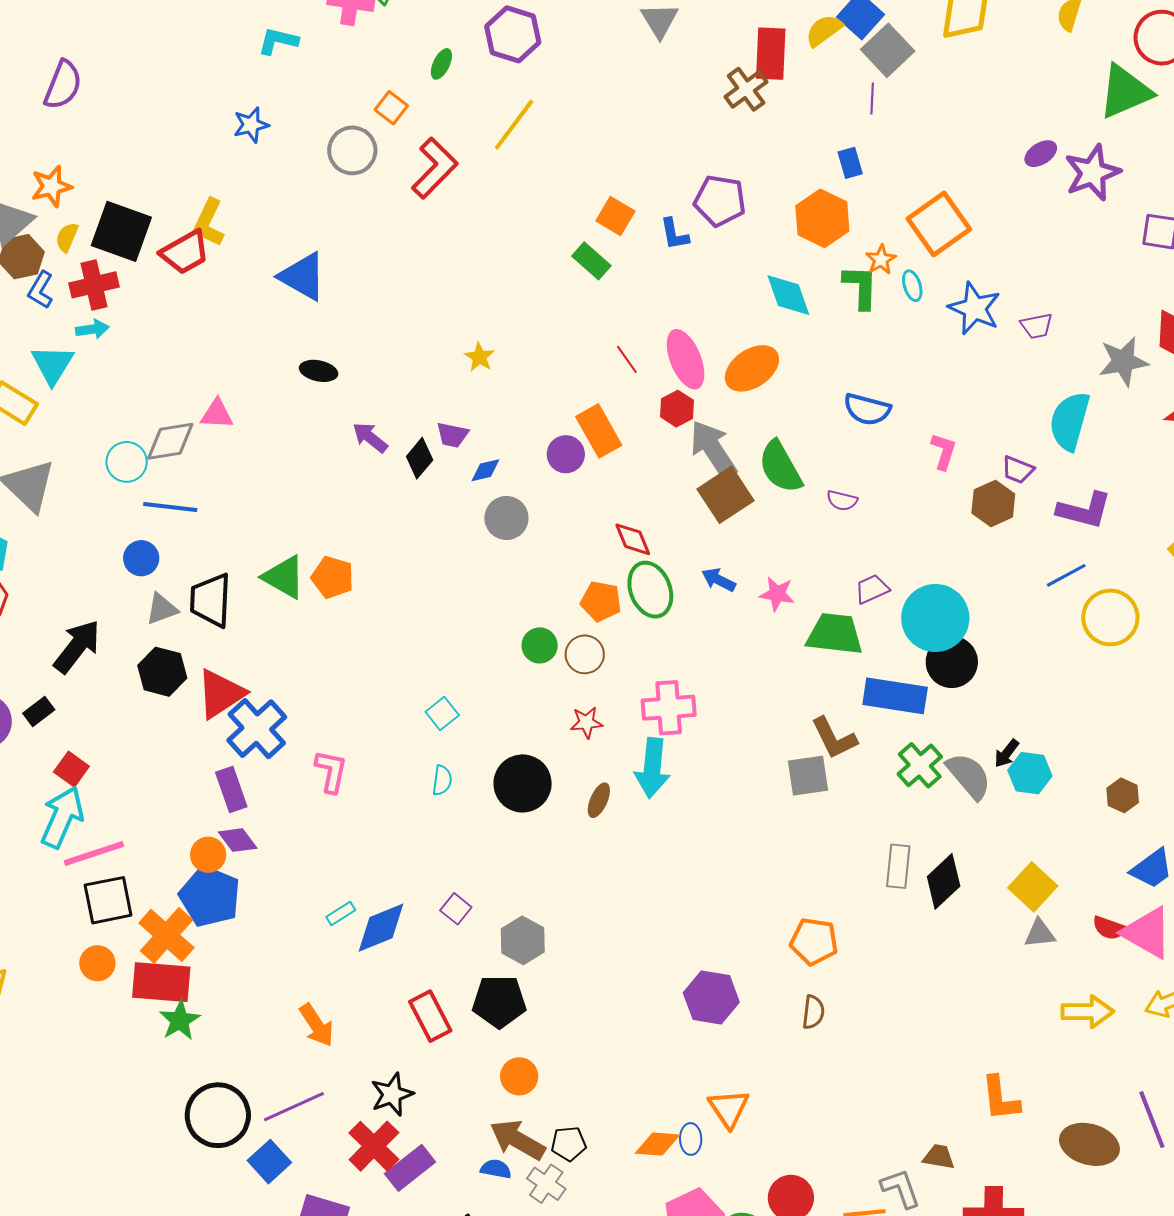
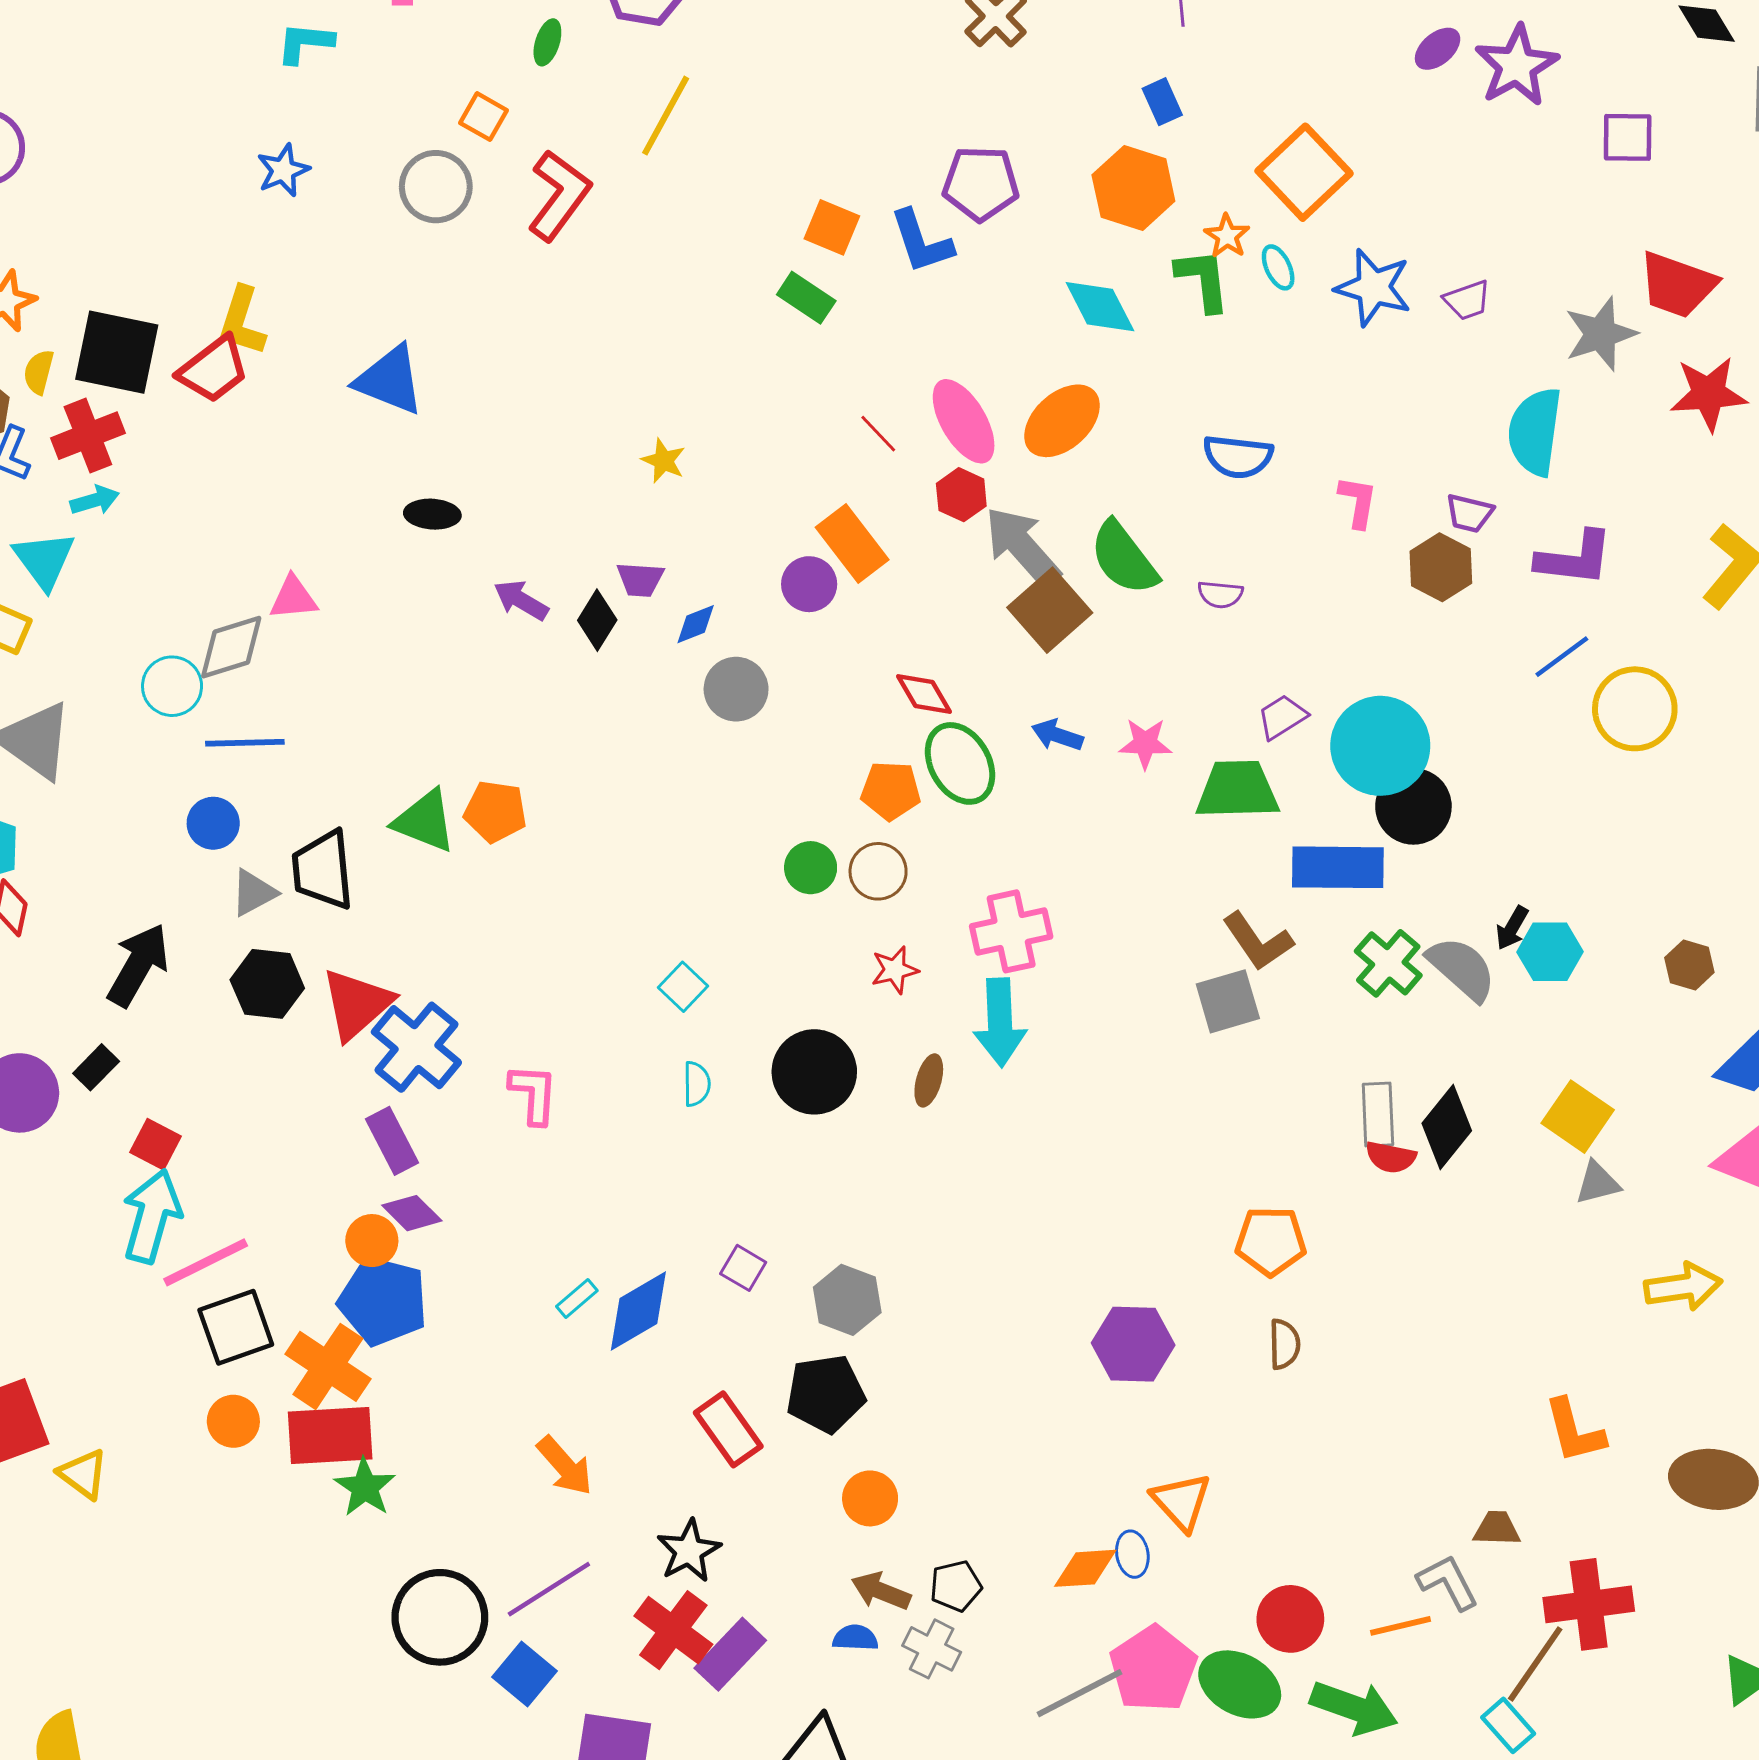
blue L-shape: (674, 234) -> (921, 242), size x1.4
red semicircle: (1109, 928) -> (1391, 1157), moved
brown arrow: (518, 1140) -> (881, 1591), size x0.7

